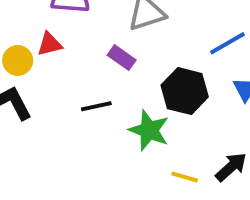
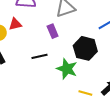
purple rectangle: (122, 58) -> (53, 31), turned 32

